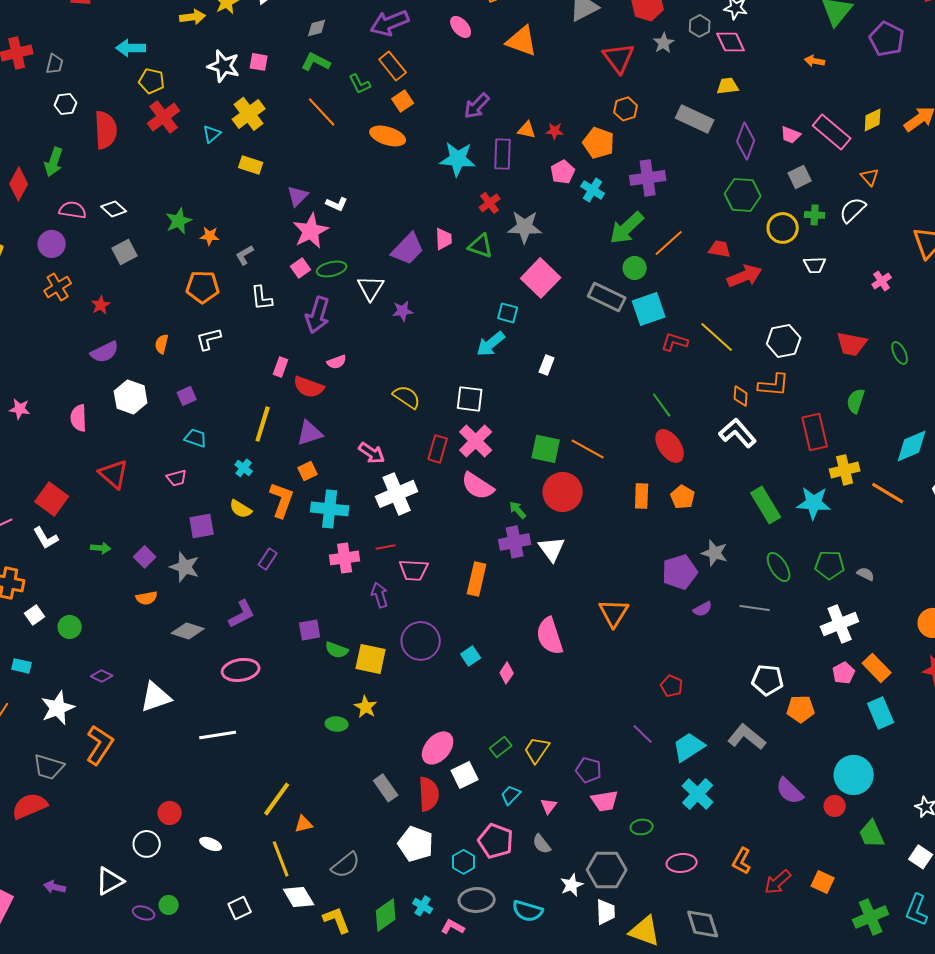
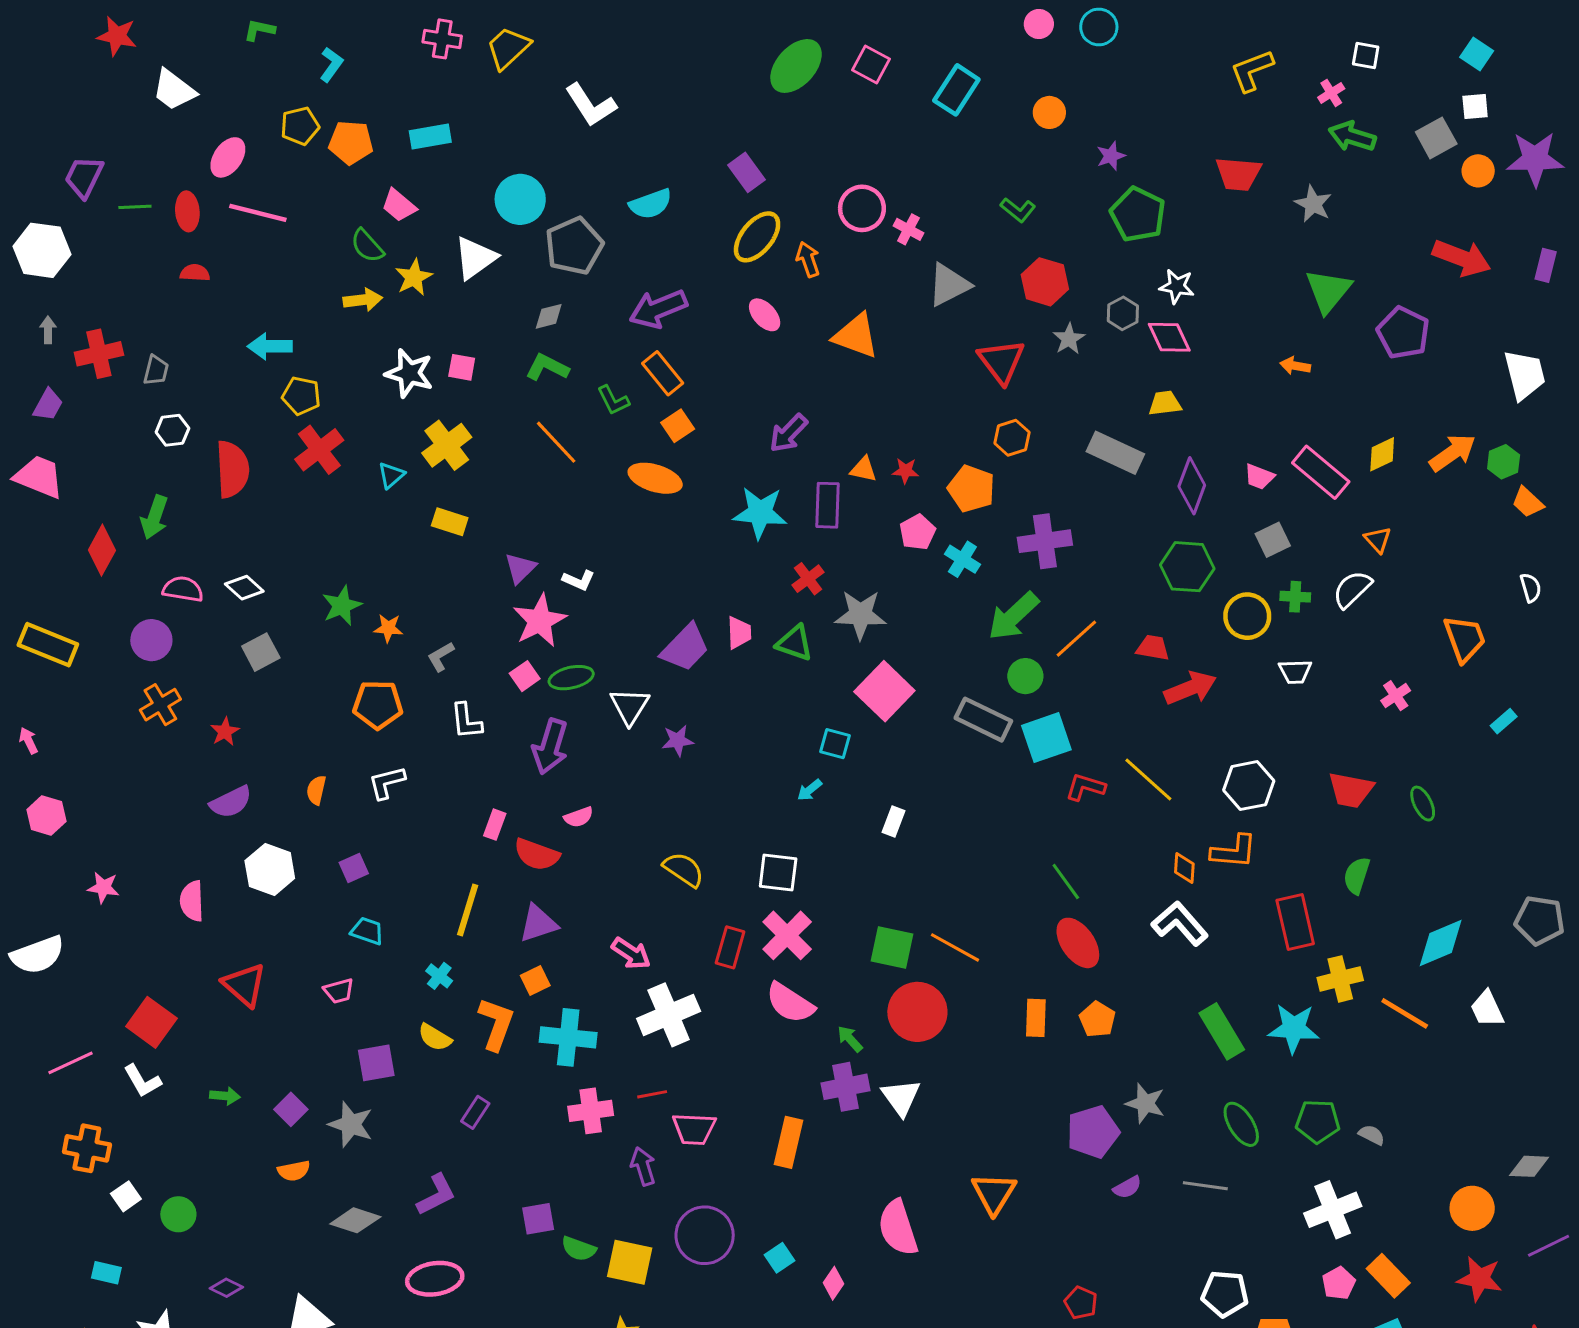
cyan arrow: (491, 344) -> (810, 790), size x0.6

